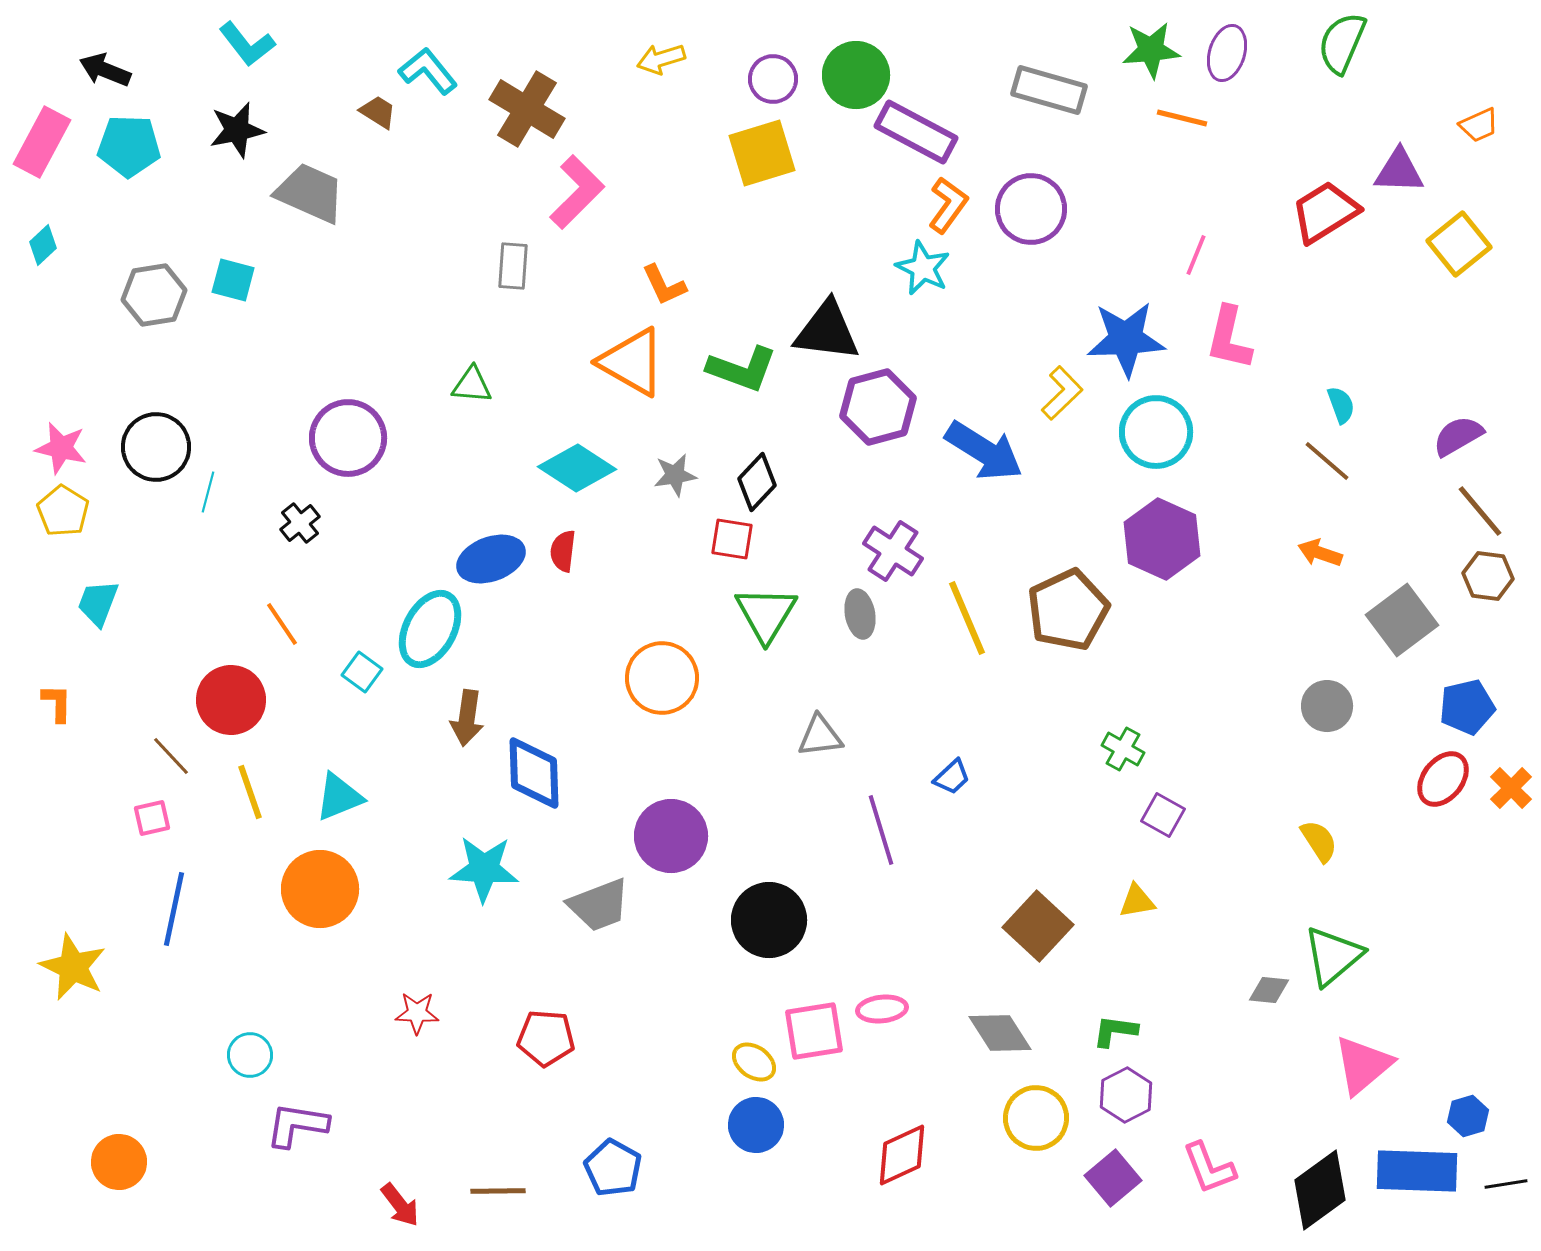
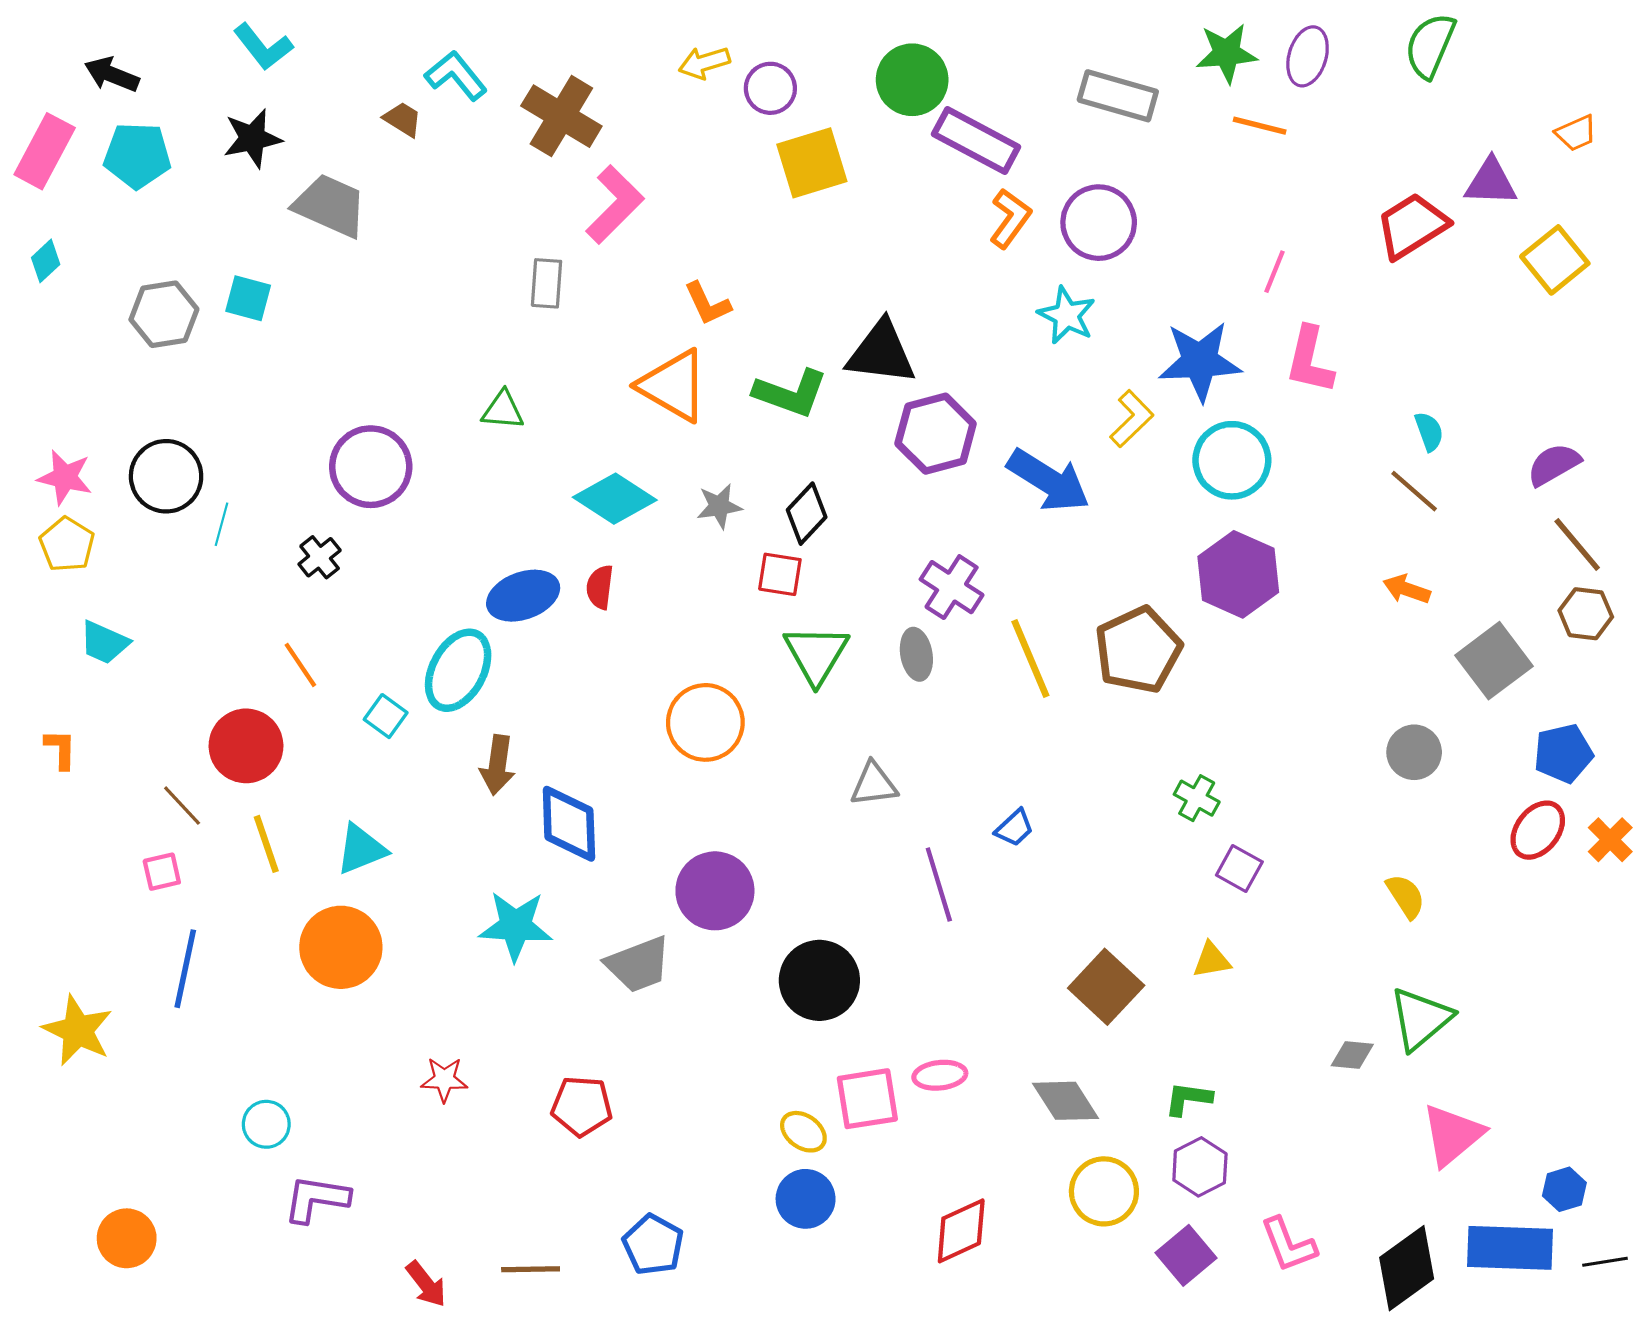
purple circle: (773, 79) -> (770, 88), moved
cyan star: (923, 268) -> (1067, 315), moved
cyan trapezoid: (98, 603) -> (104, 643), turned -87

